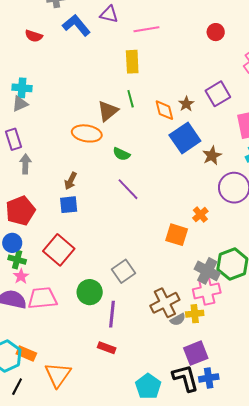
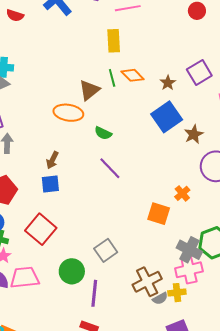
orange diamond: (164, 110) -> (132, 75), moved, turned -30

